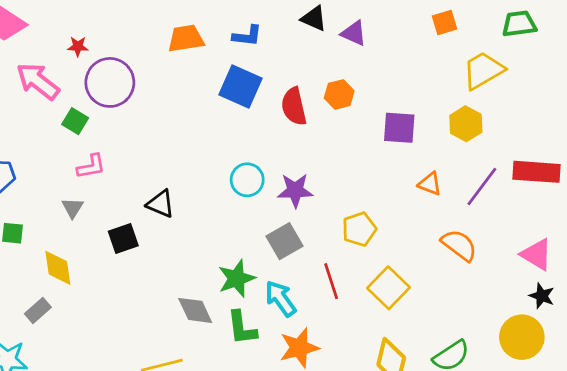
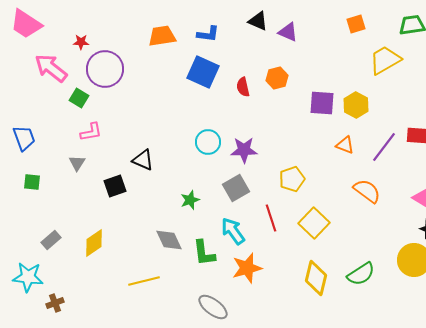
red semicircle: (294, 106) -> (243, 87), size x0.7
yellow hexagon: (466, 124) -> (356, 105), moved
yellow diamond: (58, 268) -> (94, 243), moved, turned 64
green star: (237, 278) -> (190, 200), moved, size x0.7

